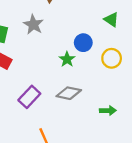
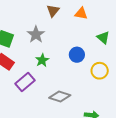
green star: (67, 59) -> (42, 60), moved
purple rectangle: (29, 97) -> (25, 82), moved

